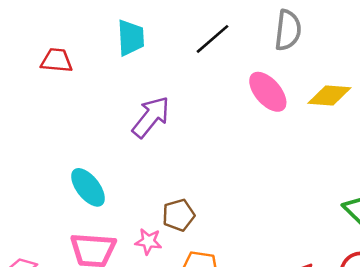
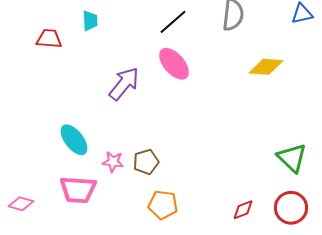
cyan trapezoid: (131, 38) -> (90, 21), moved, size x0.7
pink ellipse: (268, 92) -> (174, 64), moved
pink star: (148, 241) -> (113, 162), moved

